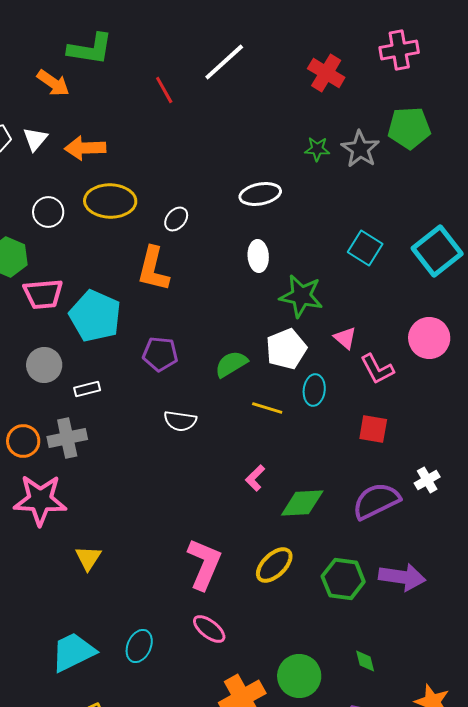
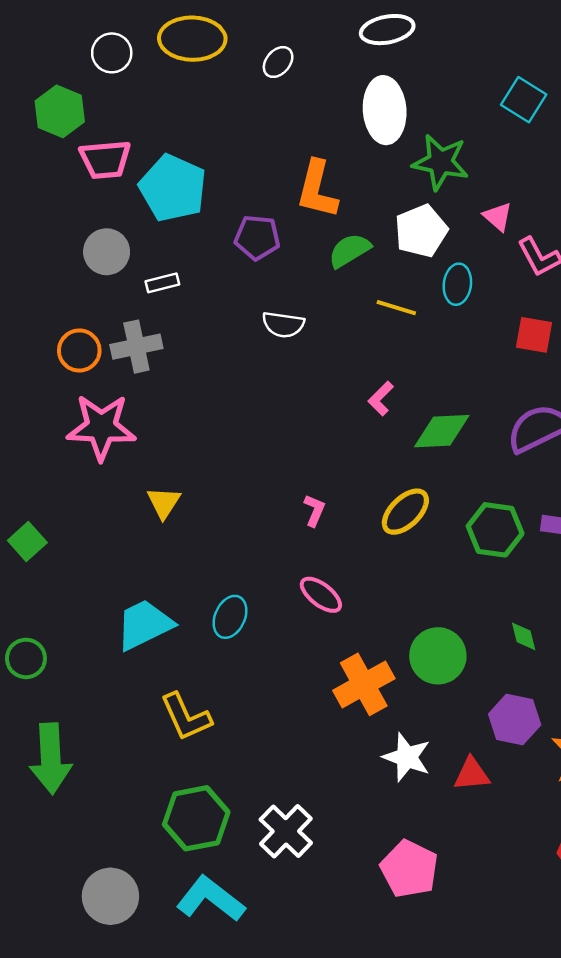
white ellipse: (258, 256) -> (385, 110), size x1.6
orange L-shape: (153, 269) -> (317, 189), moved
pink L-shape: (204, 564) -> (314, 510), size x0.5

